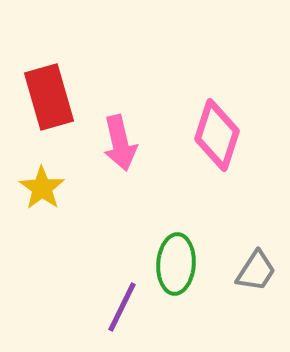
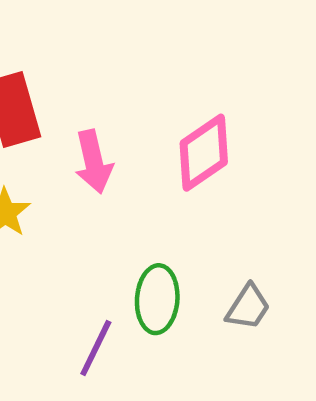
pink diamond: (217, 135) -> (204, 153), turned 38

